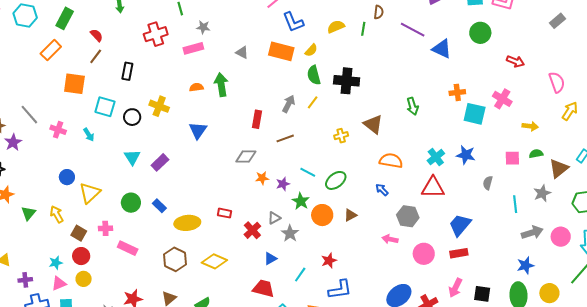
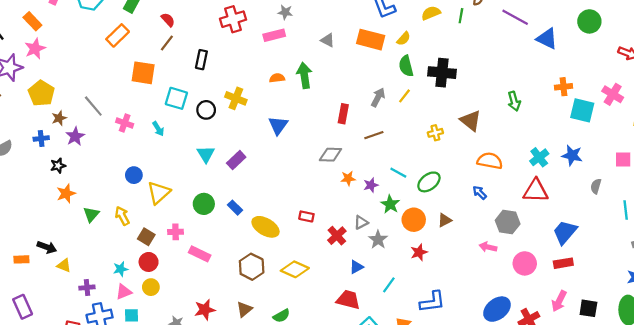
yellow ellipse: (187, 223) -> (265, 227), turned 35
red star: (329, 261) -> (419, 252), moved

